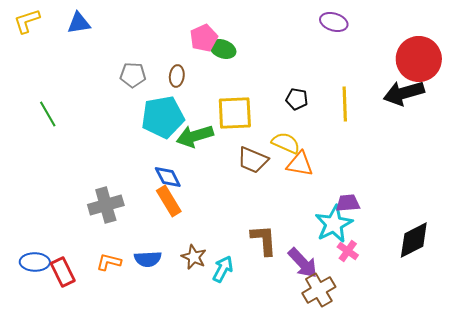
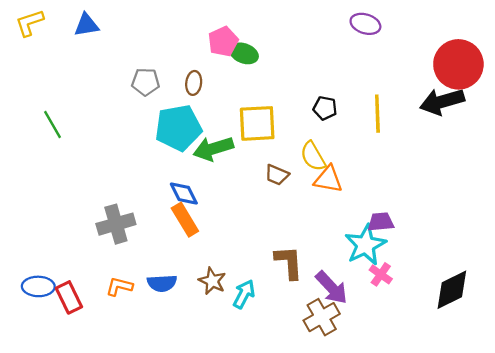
yellow semicircle: (286, 143) -> (313, 156), turned -144
brown trapezoid: (253, 160) -> (277, 175), size x0.7
black diamond: (414, 240) -> (452, 290), moved
brown cross: (319, 290) -> (322, 317), moved

